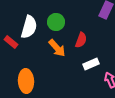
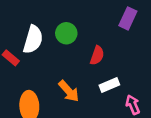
orange arrow: (57, 48) -> (69, 91), moved

